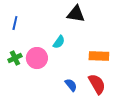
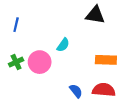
black triangle: (76, 14) -> (95, 15), moved
red semicircle: (97, 84) -> (104, 90), turned -55

